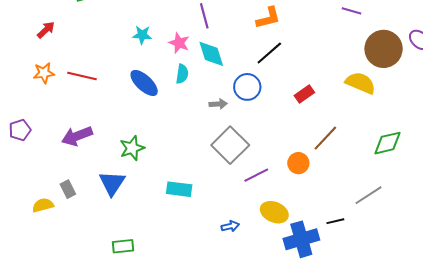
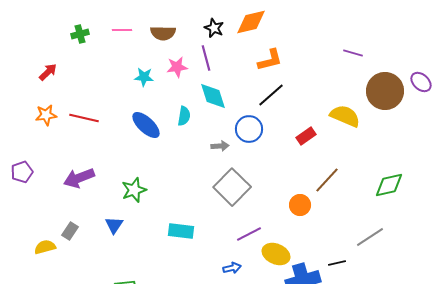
pink star: (179, 43) -> (177, 67), moved, turned -30
yellow semicircle: (360, 83) -> (345, 116), moved
purple line: (256, 175) -> (249, 234), moved
blue triangle: (112, 183) -> (114, 225), size x0.7
gray rectangle: (68, 189) -> (70, 231), turned 60

